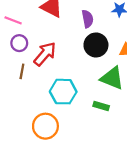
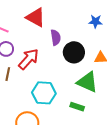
purple semicircle: (88, 19) -> (56, 37), moved

